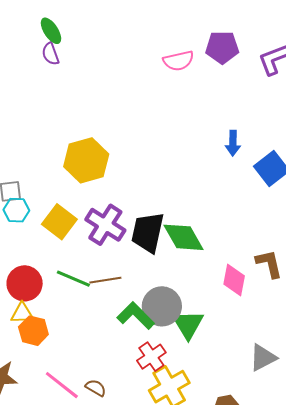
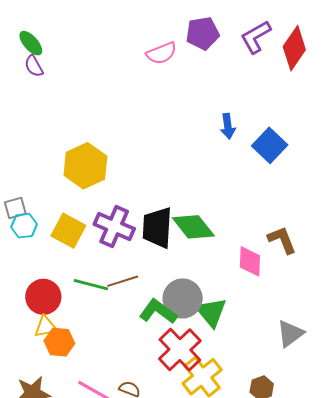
red cross: (151, 357) -> (180, 350), size x1.5

